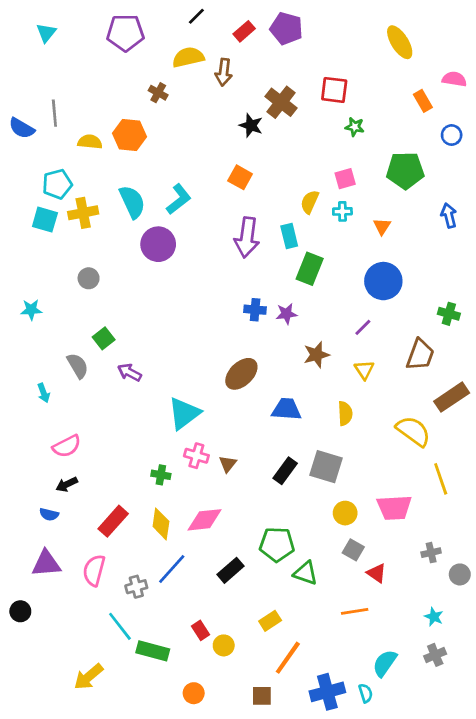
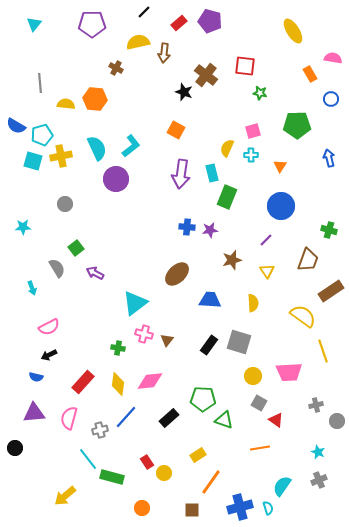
blue semicircle: (22, 128) -> (16, 126), moved

